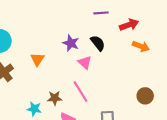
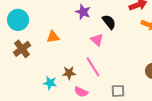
purple star: (71, 43) -> (83, 12), moved
orange triangle: (37, 59) -> (53, 37), turned 48

